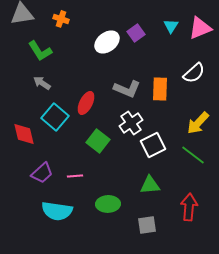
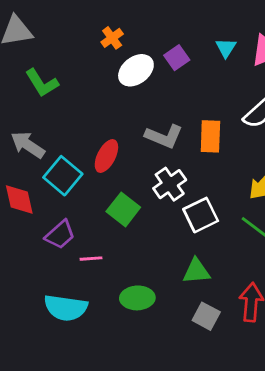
orange cross: (61, 19) -> (112, 38), moved, turned 35
gray arrow: (42, 83) -> (28, 145), moved, size x1.4
purple trapezoid: (42, 173) -> (60, 235), moved
gray square: (147, 225) -> (206, 316), moved, turned 36

